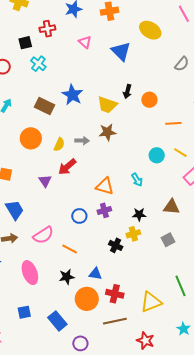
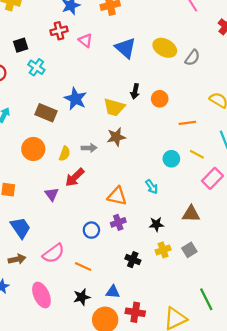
red cross: (47, 29) -> (59, 31), moved
yellow ellipse: (150, 30) -> (165, 48), moved
yellow cross: (133, 234) -> (163, 250), moved

